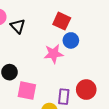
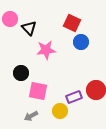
pink star: (53, 54) -> (46, 50), moved
purple rectangle: (64, 97) -> (74, 97), turned 63

